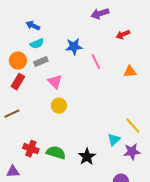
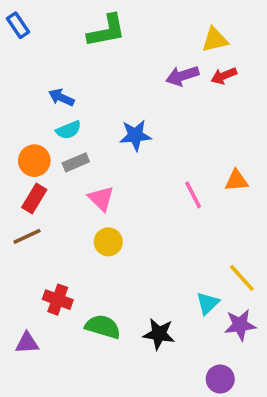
red arrow: (123, 35) -> (224, 76), moved
pink line: (96, 62) -> (193, 195), moved
brown line: (12, 114) -> (27, 236), moved
red cross: (31, 149) -> (58, 300), moved
black star: (87, 157) -> (159, 334), turned -30
purple triangle: (13, 172) -> (27, 343), moved

